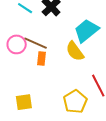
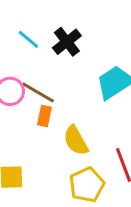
yellow semicircle: (75, 51) -> (76, 141), moved

